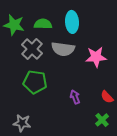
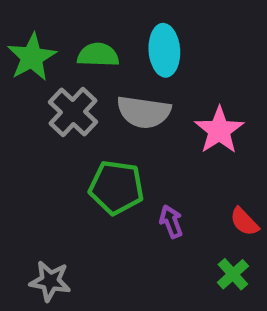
green star: (14, 25) -> (32, 57), turned 30
pink star: (96, 57) -> (219, 130), turned -30
green pentagon: (35, 82) -> (116, 187), moved

